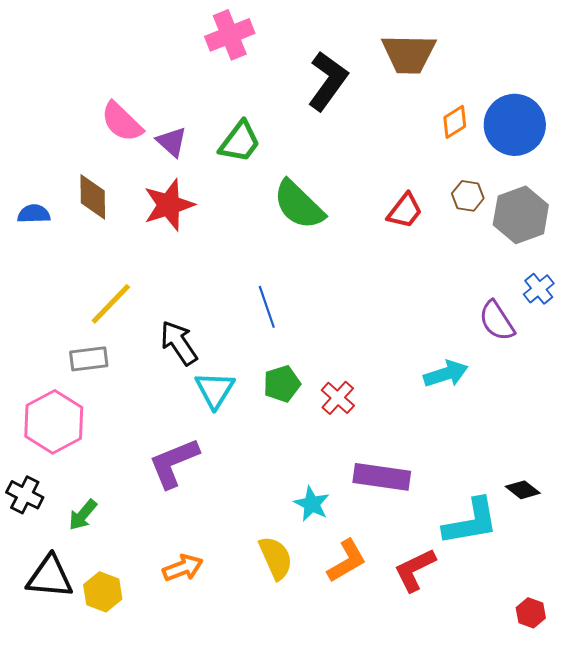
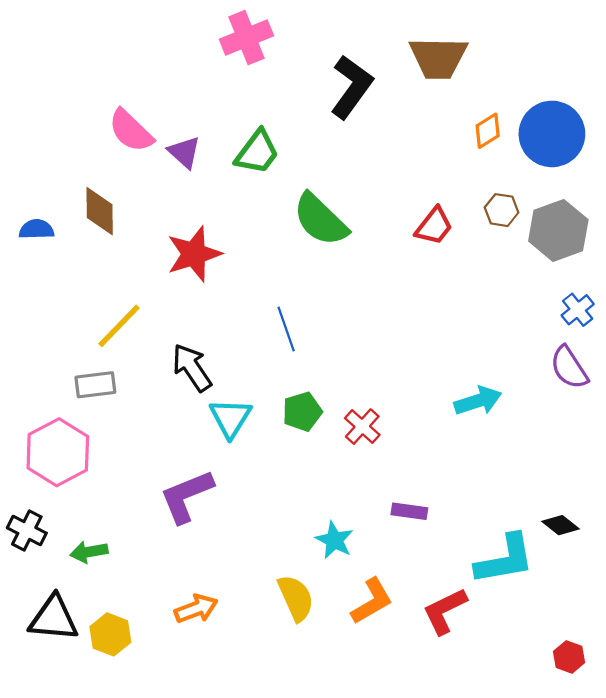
red star: (169, 205) -> (194, 254), moved
purple semicircle: (497, 321) -> (569, 368), moved
purple rectangle: (382, 477) -> (409, 511), size x0.6
green arrow: (83, 515) -> (89, 552), turned 40

